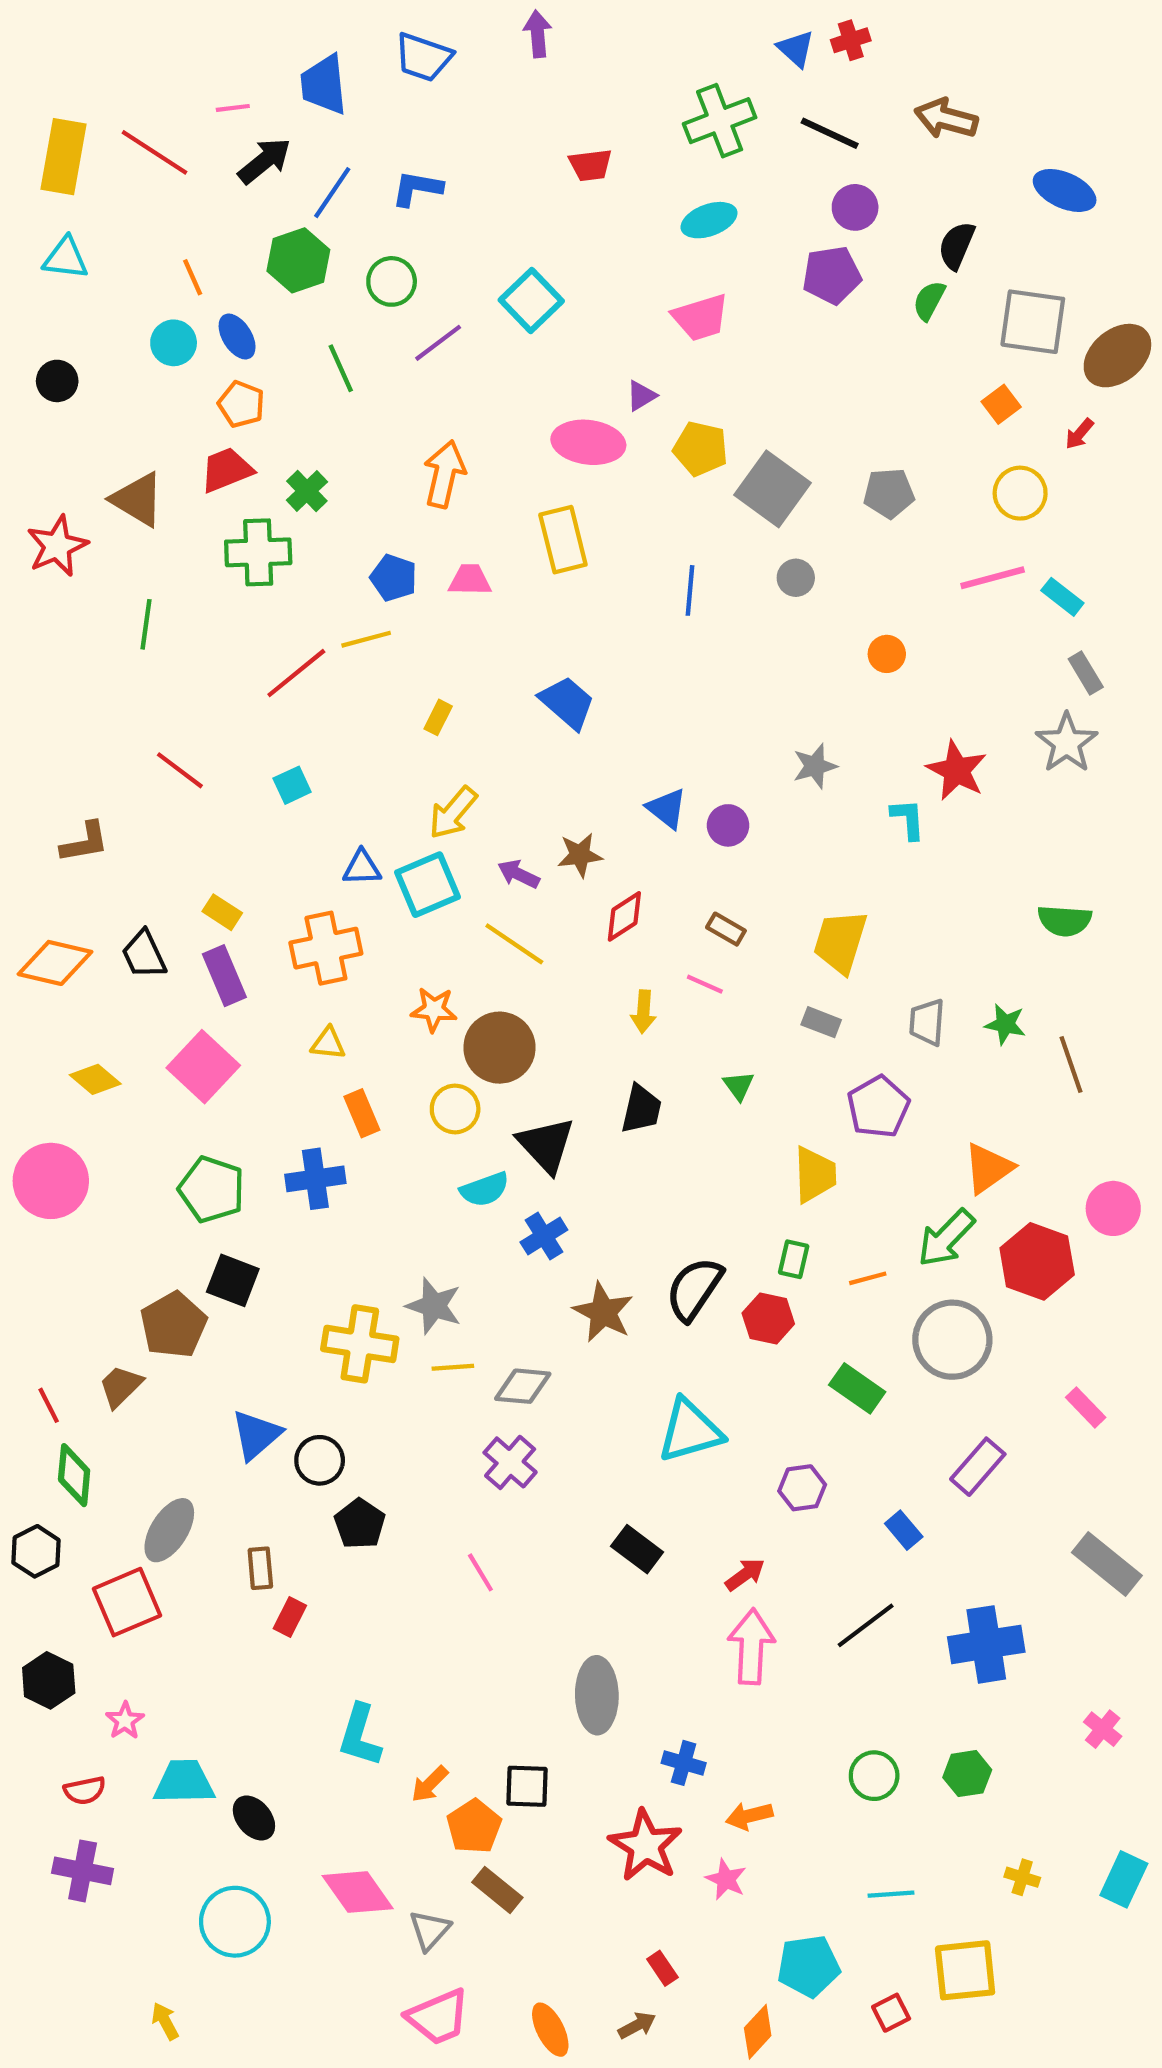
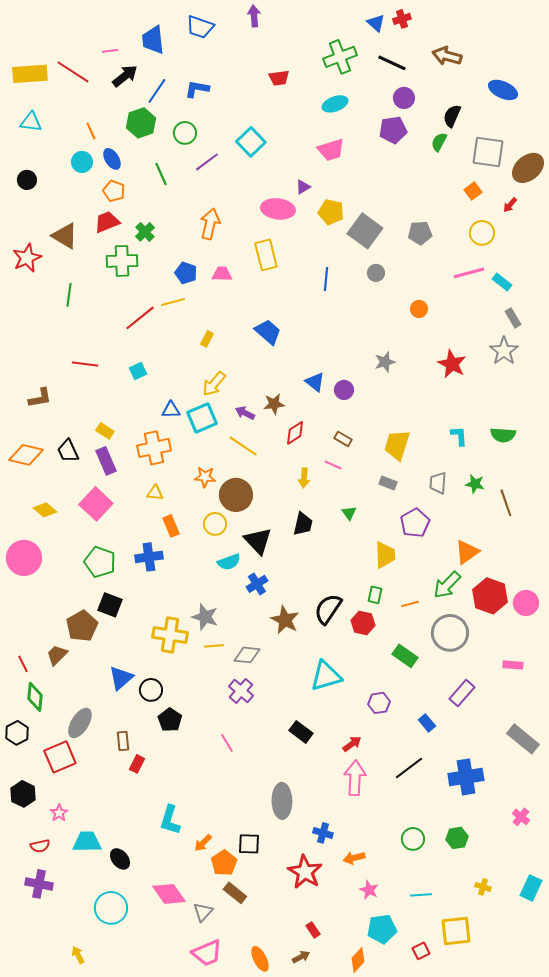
yellow rectangle: (63, 157) -> (30, 74), turned 76
red line: (180, 770) -> (85, 364), turned -30
cyan L-shape: (908, 819) -> (459, 436), moved
pink circle: (1113, 1208) -> (526, 603), moved
pink rectangle: (1086, 1407) -> (513, 665), turned -42
pink star: (726, 1879) -> (369, 890), moved

